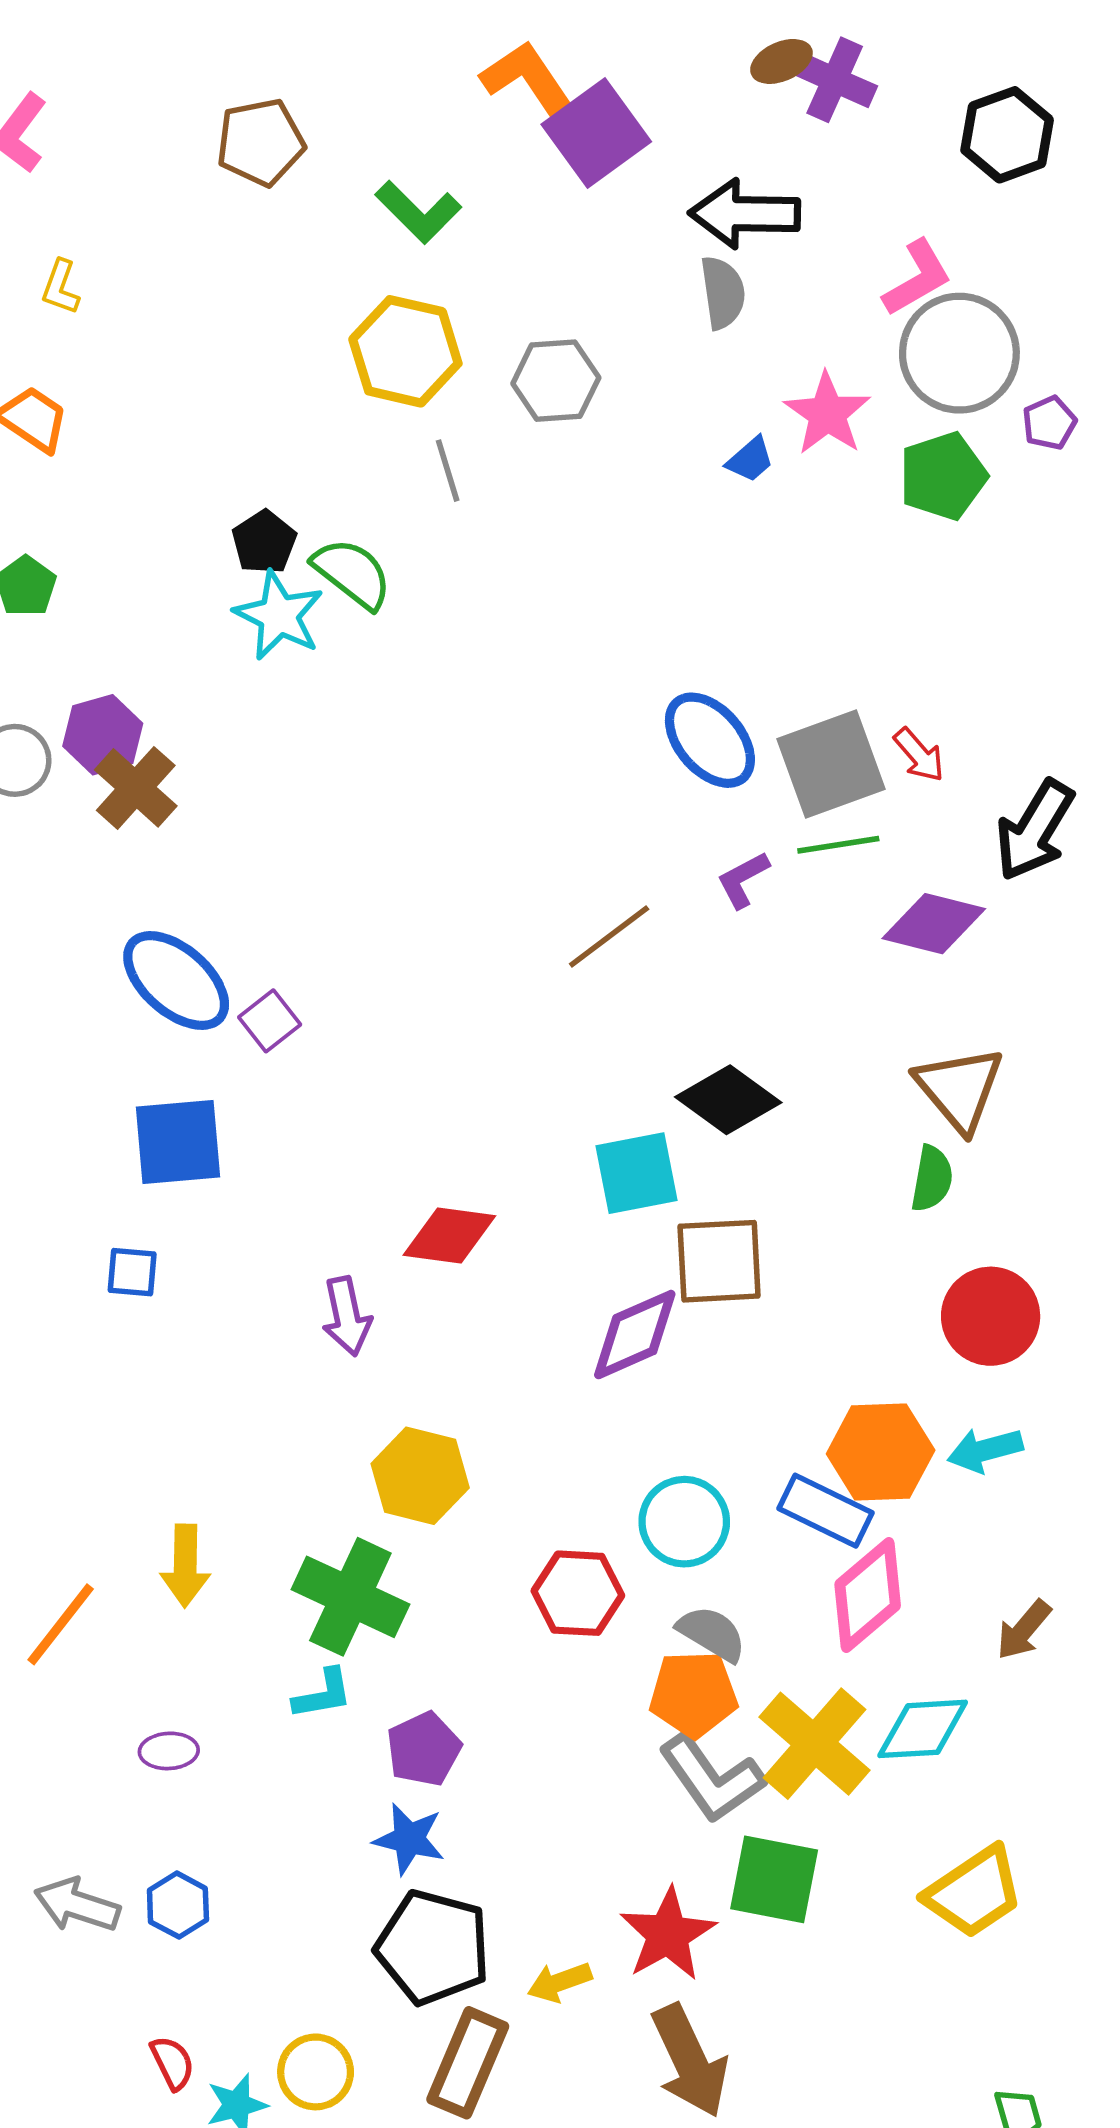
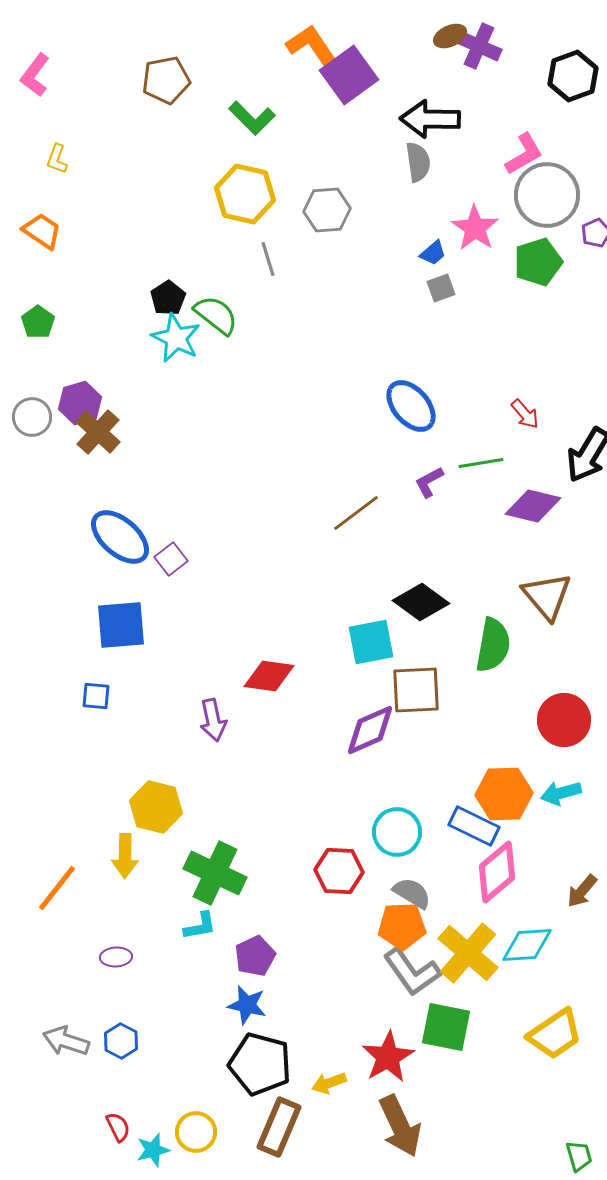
gray square: (831, 764) -> (441, 288), moved, size x0.5
green semicircle: (932, 1179) -> (493, 645), moved, size x1.5
yellow hexagon: (420, 1476) -> (156, 807), moved

